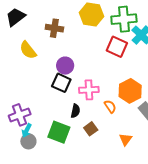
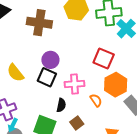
brown cross: (54, 28) -> (39, 23), size x1.4
red square: (117, 47) -> (104, 59), moved
yellow semicircle: (28, 50) -> (15, 73), moved

